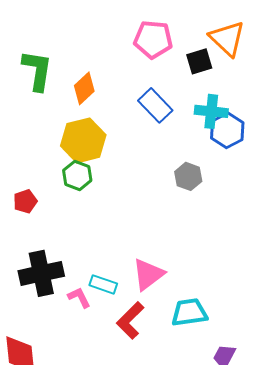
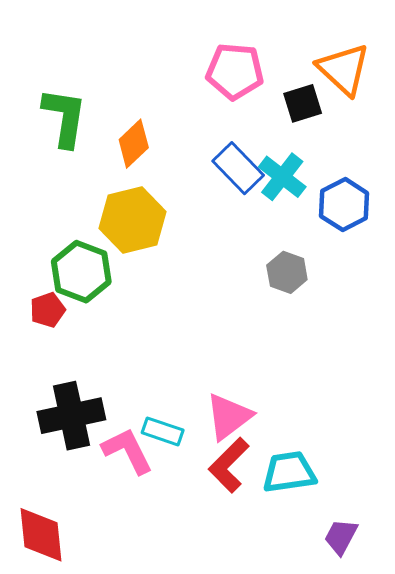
cyan cross: (211, 111) -> (282, 177), moved, turned 32
green hexagon: (77, 175) -> (81, 272), moved, size x1.4
pink L-shape: (79, 297) -> (127, 451), size x1.5
red L-shape: (130, 320) -> (229, 465), moved

